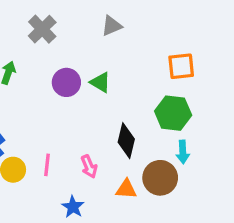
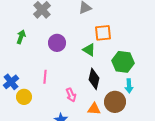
orange square: (181, 66) -> (103, 33), moved
green triangle: (100, 82) -> (89, 50), moved
pink line: (47, 165) -> (45, 77), moved

